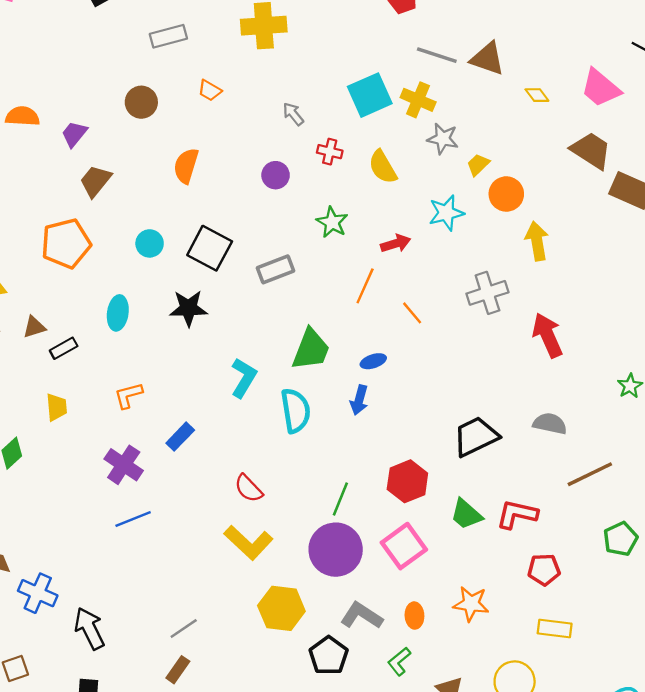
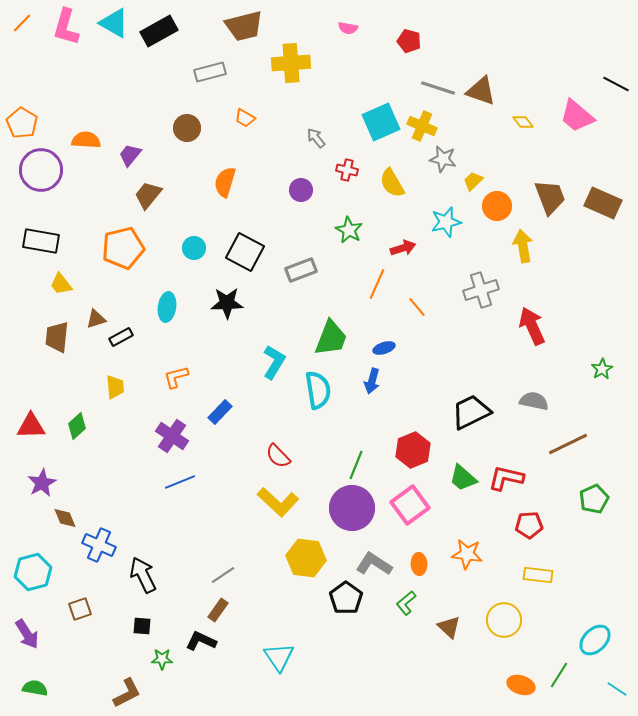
brown trapezoid: (591, 150) -> (550, 197), moved, turned 36

